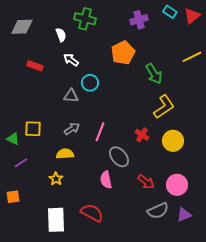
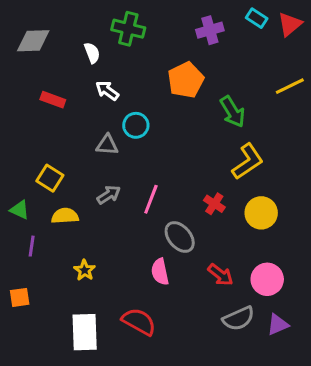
yellow square: (33, 129) -> (50, 178), moved, turned 30
yellow semicircle: (65, 154) -> (65, 216), moved
purple line: (21, 163) -> (32, 246), turned -48

